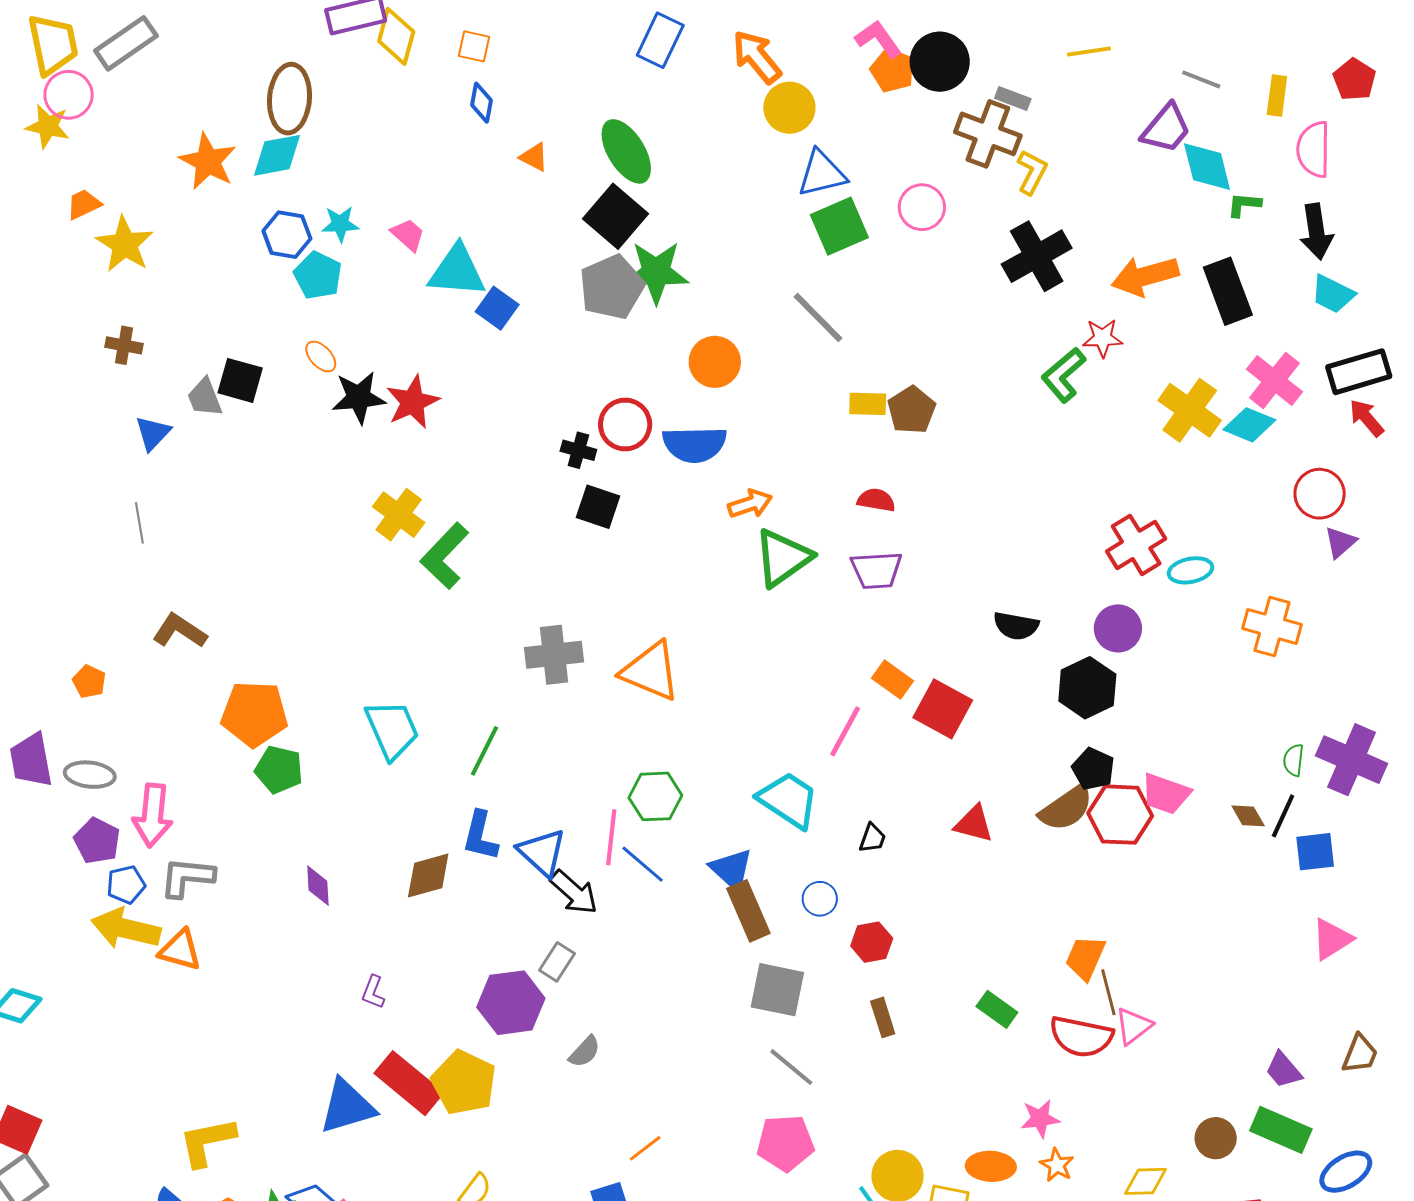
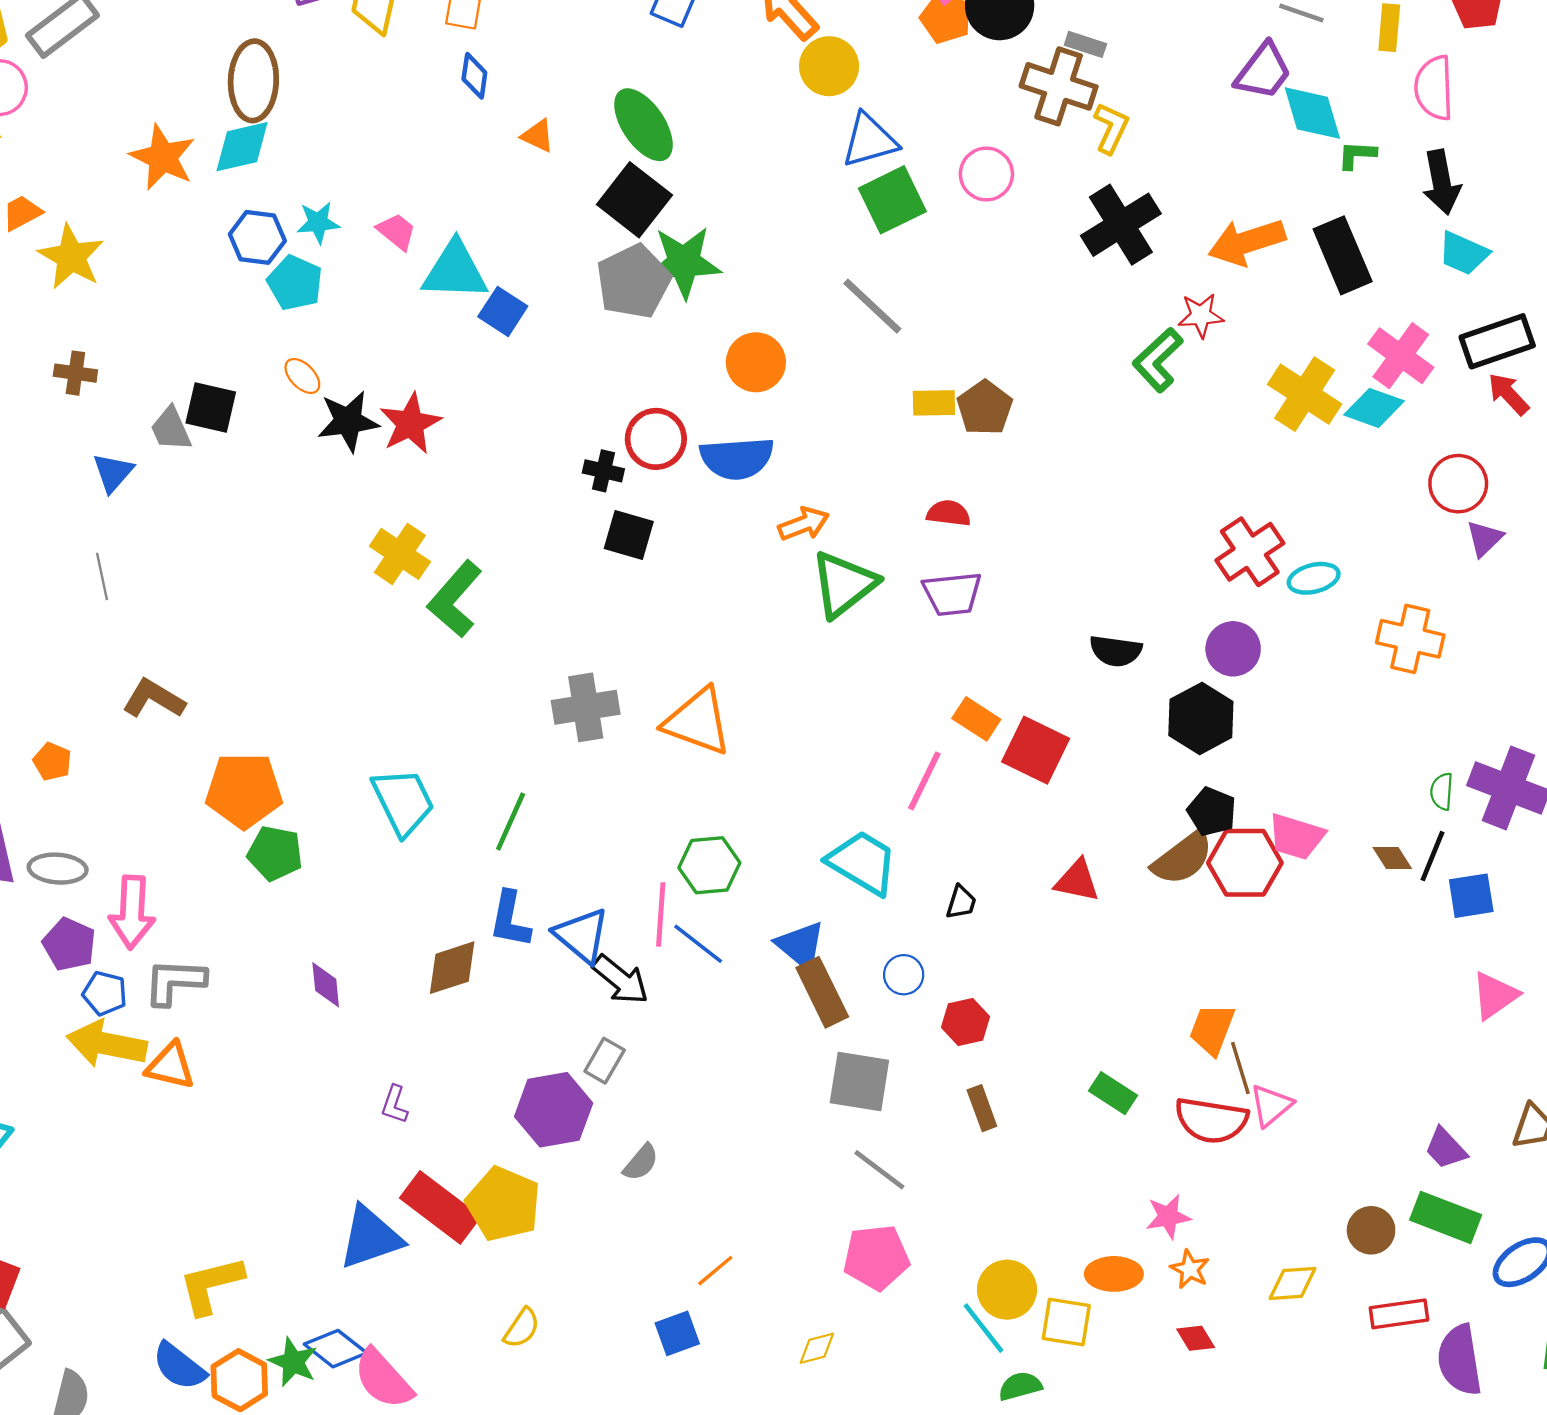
blue pentagon: (126, 885) -> (105, 993), turned 30

